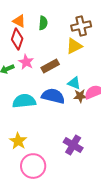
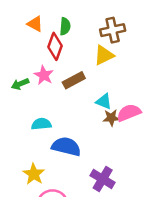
red diamond: (17, 39) -> (55, 46), moved
blue semicircle: (53, 96) -> (66, 146), moved
cyan semicircle: (24, 101) -> (41, 124), size x0.7

